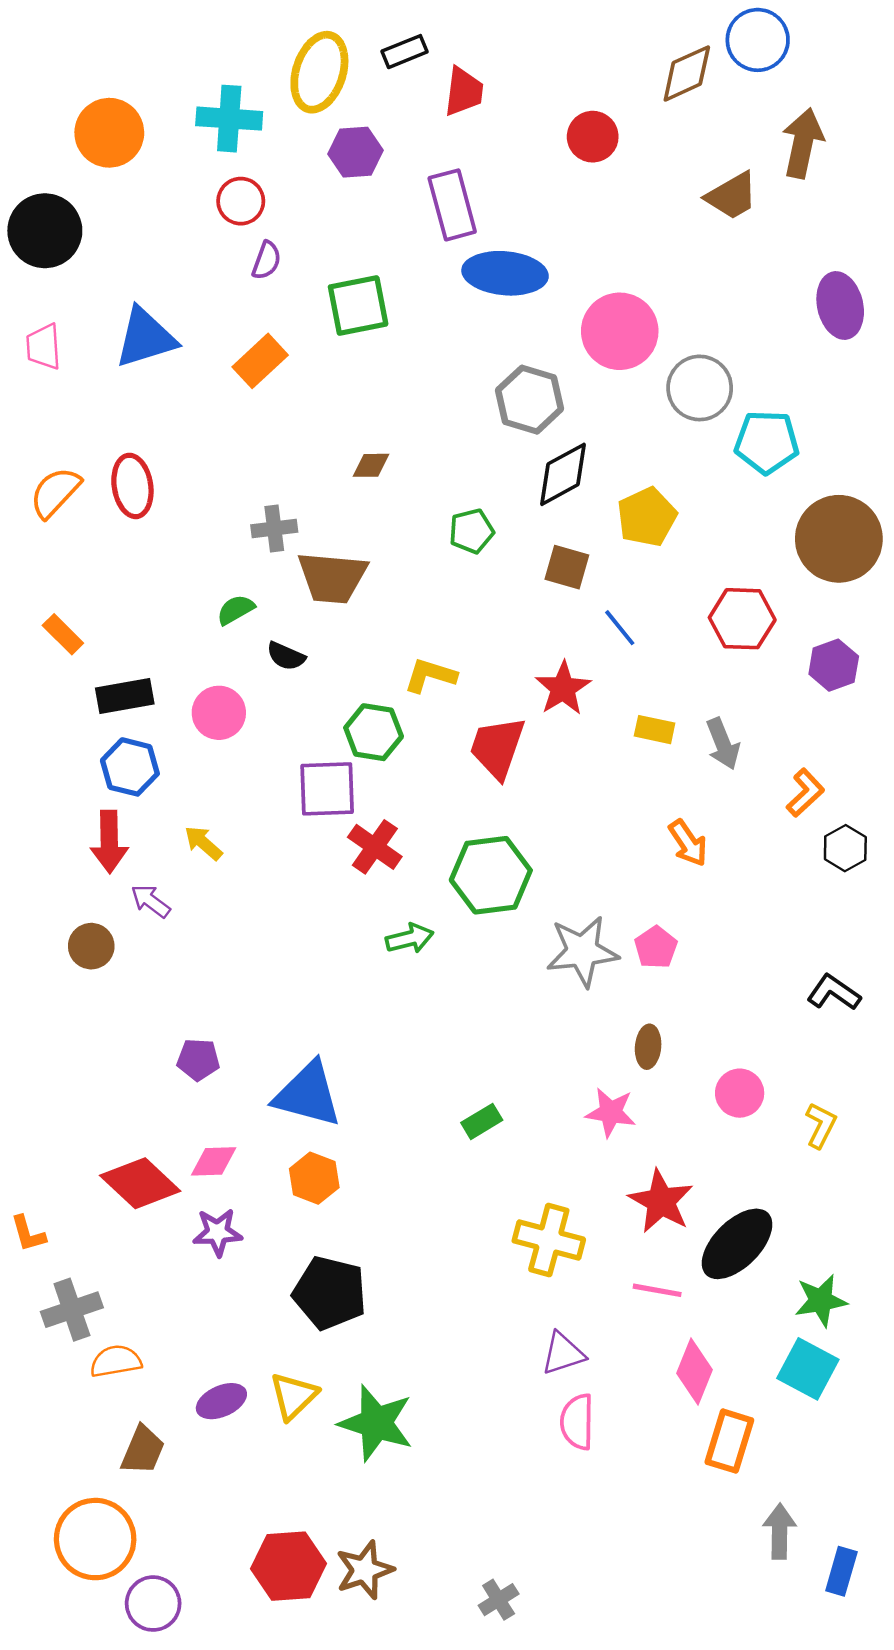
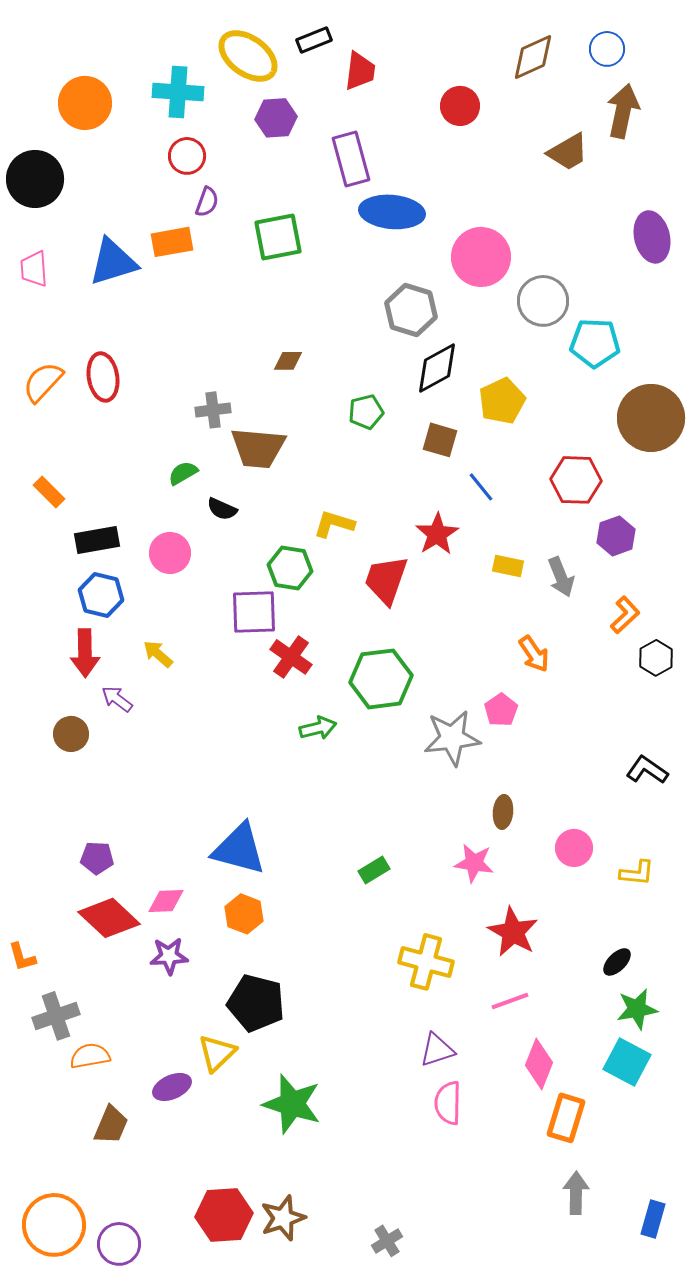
blue circle: (758, 40) -> (607, 49), moved, size x0.7
yellow ellipse: (319, 72) -> (248, 56), turned -72
orange rectangle: (260, 361) -> (172, 242), moved, turned 33
purple hexagon: (834, 665) -> (616, 536), moved
pink pentagon: (656, 947) -> (501, 710), moved
purple pentagon: (198, 1060) -> (97, 858), moved
yellow L-shape: (821, 1125) -> (637, 873), turned 69
black ellipse: (737, 1244) -> (617, 962), moved, size x0.5
pink line: (657, 1290) -> (510, 1001), turned -30
yellow triangle: (294, 1396) -> (217, 1053), moved
gray arrow: (780, 1531) -> (576, 1193), moved
orange circle: (95, 1539) -> (54, 1225), moved

